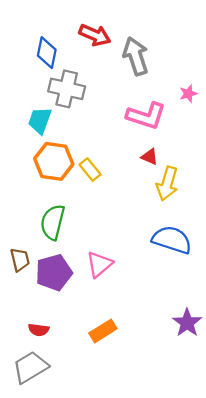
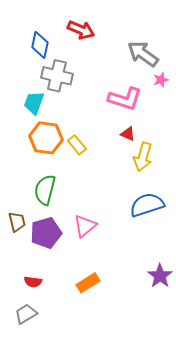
gray arrow: (136, 56) -> (143, 54), moved, turned -36
blue semicircle: (172, 240) -> (147, 205), turned -36
gray trapezoid: (30, 367) -> (26, 314), size x0.7

